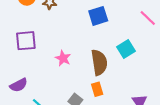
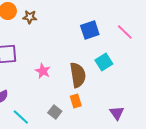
blue square: (98, 16) -> (90, 30), moved

